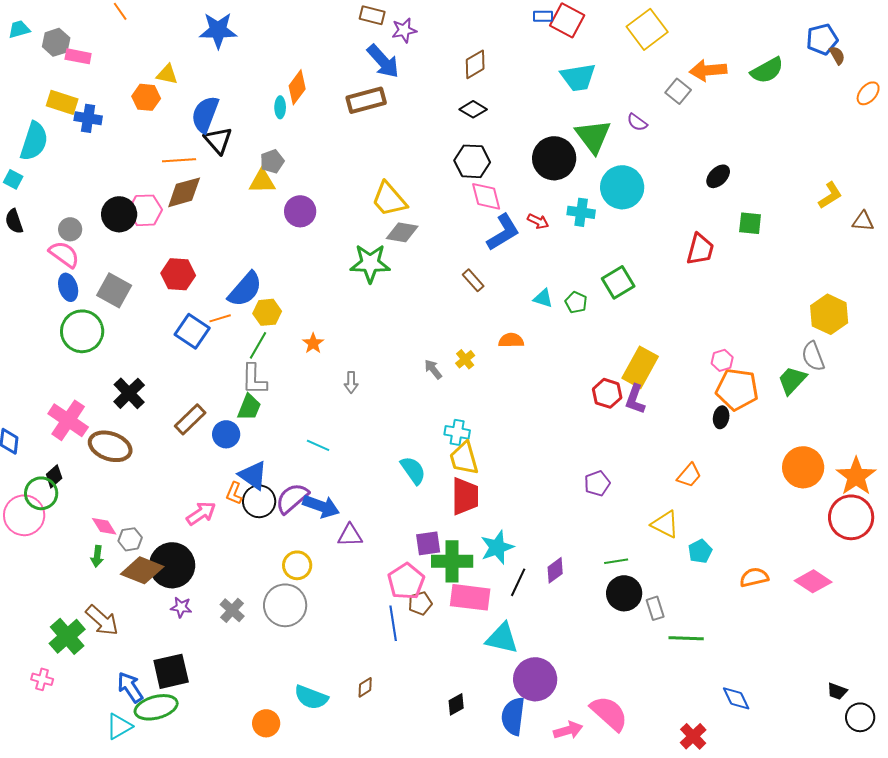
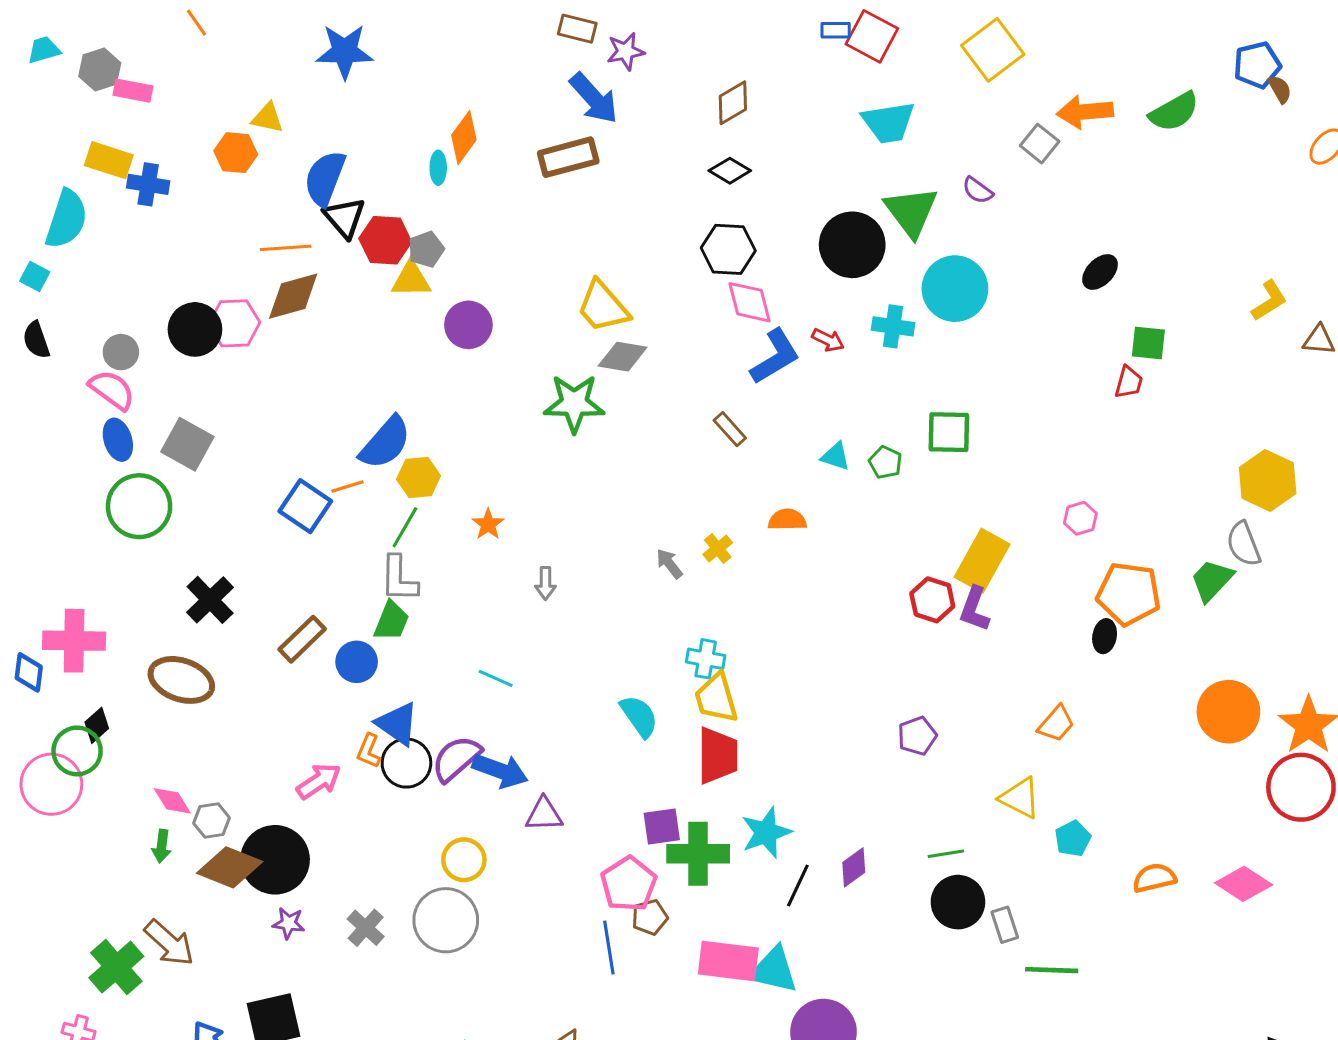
red trapezoid: (700, 249) -> (1129, 382), moved, size x0.7
red hexagon: (178, 274) -> (385, 240), moved
green square: (618, 282) -> (949, 432), turned 32
pink hexagon: (722, 360) -> (1080, 518), moved
pink cross: (68, 420) -> (74, 641), moved, turned -33
pink rectangle: (470, 597) -> (728, 961), moved

